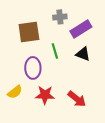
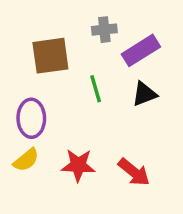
black triangle: (83, 54) -> (144, 94), turned -42
purple ellipse: (33, 68) -> (31, 118), moved

